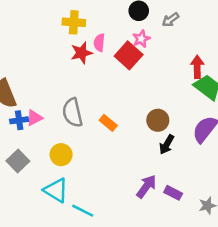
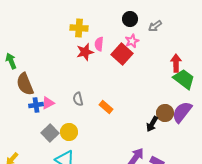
gray semicircle: (73, 113) -> (78, 99), size x0.6
brown circle: (158, 120) -> (165, 113), moved
gray square: (18, 161) -> (50, 133), moved

